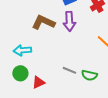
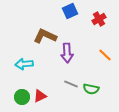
purple arrow: (69, 21) -> (67, 53), moved
green circle: (20, 73) -> (22, 97), moved

